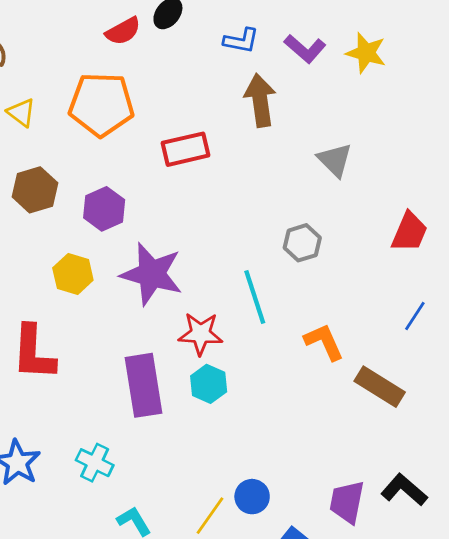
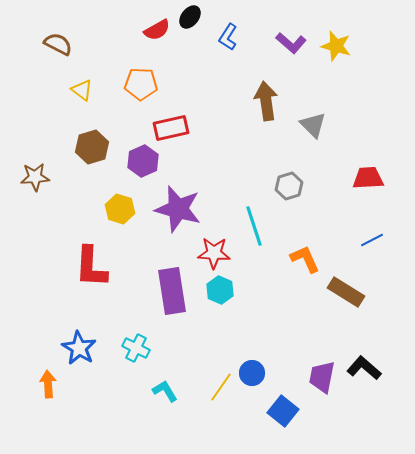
blue L-shape: (241, 41) -> (228, 37), moved, turned 112
brown arrow: (260, 100) -> (266, 101), moved
orange pentagon: (101, 104) -> (141, 84), size x0.7
red rectangle: (186, 149) -> (171, 128), moved
red trapezoid: (409, 232) -> (368, 178), turned -116
blue line: (415, 316) -> (372, 240), turned 30

